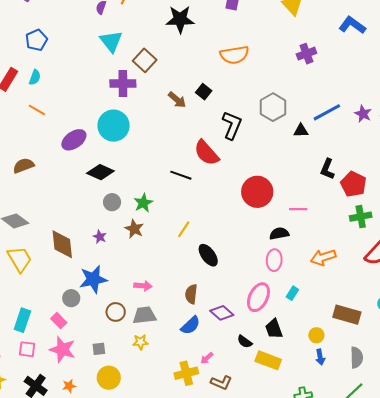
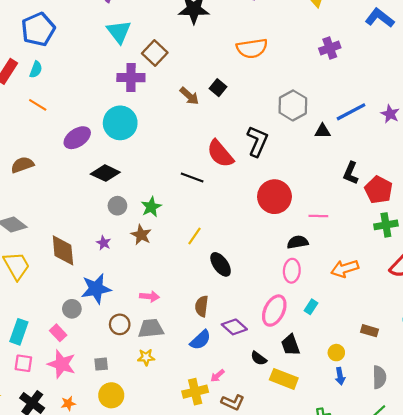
blue pentagon: (36, 40) -> (38, 29), size x1.4
black L-shape: (232, 125) -> (257, 141), moved
brown rectangle: (347, 315) -> (370, 331), size x0.6

